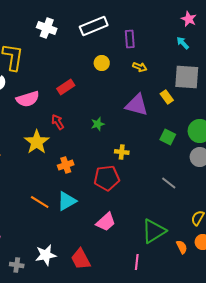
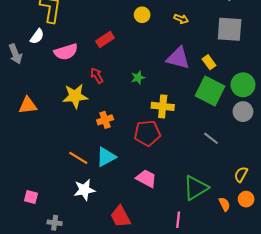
yellow rectangle: (167, 97) -> (209, 62), moved
green square: (168, 137) -> (210, 91), size x1.8
yellow star: (37, 142) -> (75, 96), turned 30
yellow cross: (122, 152) -> (163, 106), size x1.5
pink trapezoid: (106, 222) -> (146, 178), turned -110
white star: (46, 255) -> (84, 190), moved

